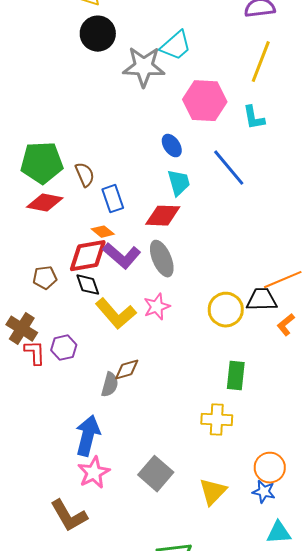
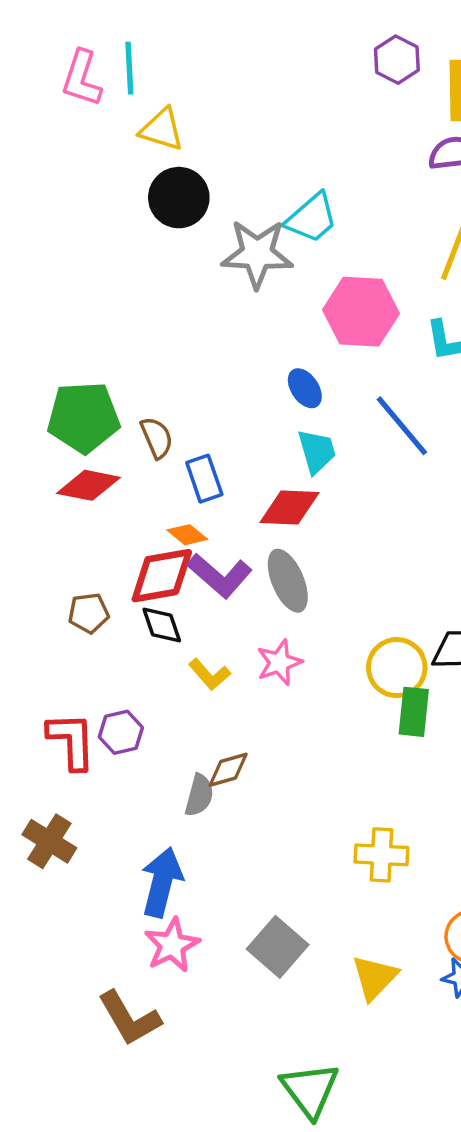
yellow L-shape: (116, 314) -> (209, 674), size x0.6
brown cross: (22, 329) -> (49, 841), moved
red L-shape: (35, 353) -> (72, 741), size x1.4
green rectangle: (236, 376) -> (414, 712), moved

